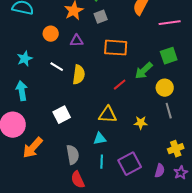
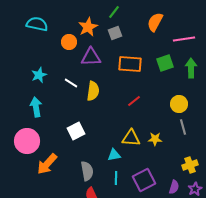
orange circle: (51, 34) -> (69, 42), moved
purple triangle: (77, 41) -> (91, 57), size x1.5
green square: (169, 56) -> (165, 63), moved
green arrow: (144, 71) -> (191, 68), moved, turned 132
yellow triangle: (108, 115) -> (131, 138), moved

